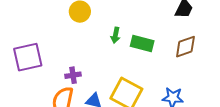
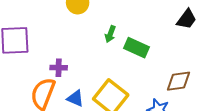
brown diamond: (185, 47) -> (179, 81), moved

